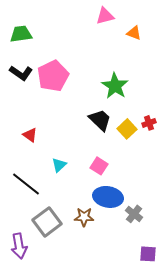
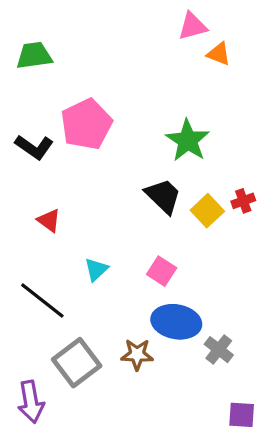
pink triangle: (105, 16) -> (193, 26), moved
black L-shape: (21, 73) -> (34, 147), moved

